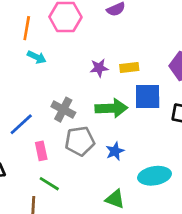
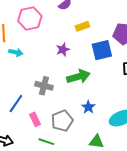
yellow rectangle: (129, 68) -> (82, 26), moved
blue square: (148, 97) -> (102, 50), moved
gray pentagon: (80, 141) -> (62, 121), moved

